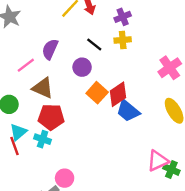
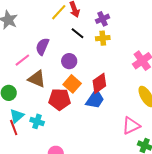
black line: (94, 45) -> (78, 33), moved
orange square: (97, 93) -> (72, 84), moved
blue trapezoid: (128, 111) -> (95, 99), moved, turned -95
red pentagon: (51, 117) -> (60, 99), moved
pink triangle: (158, 161) -> (131, 126), moved

